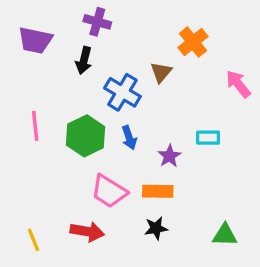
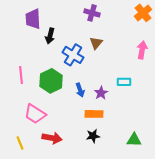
purple cross: (97, 22) -> (92, 13), moved
purple trapezoid: (35, 40) -> (33, 19), moved, turned 75
orange cross: (193, 42) -> (143, 13), moved
pink arrow: (238, 84) -> (142, 50), turned 48
blue arrow: (129, 138) -> (80, 90), moved
pink trapezoid: (109, 191) -> (35, 114), moved

